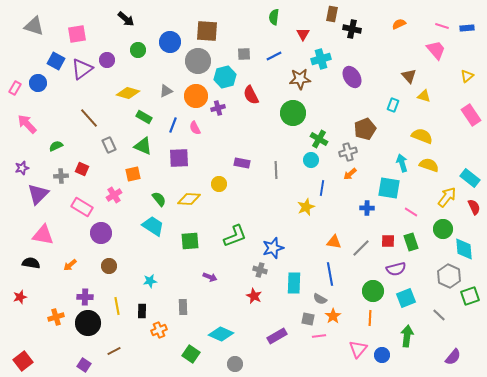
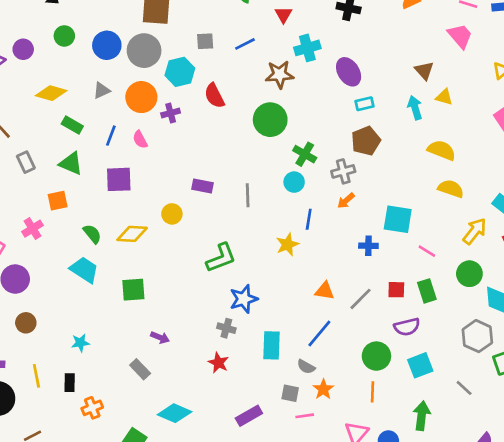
blue circle: (170, 42) -> (107, 45), moved
cyan rectangle: (393, 105) -> (364, 104), moved, turned 56
cyan arrow: (402, 163) -> (415, 108), moved
green L-shape: (235, 236) -> (221, 258), moved
blue line: (330, 274) -> (319, 333), turned 50
gray rectangle: (183, 307) -> (140, 369), moved, turned -42

